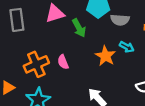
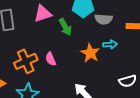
cyan arrow: (127, 47) -> (110, 44), turned -32

